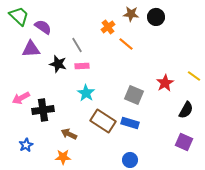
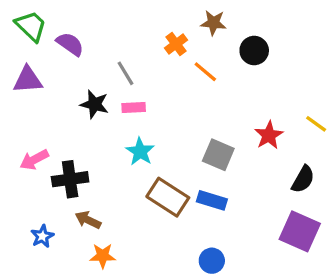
black circle: (156, 17) -> (254, 51), moved
purple triangle: (31, 49) -> (28, 80), moved
brown arrow: (69, 134) -> (88, 220), moved
purple square: (184, 142) -> (300, 231), size x1.4

